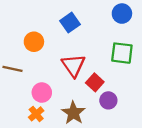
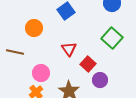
green square: (122, 53) -> (112, 38), turned 35
red triangle: (73, 65) -> (69, 49), size x0.7

